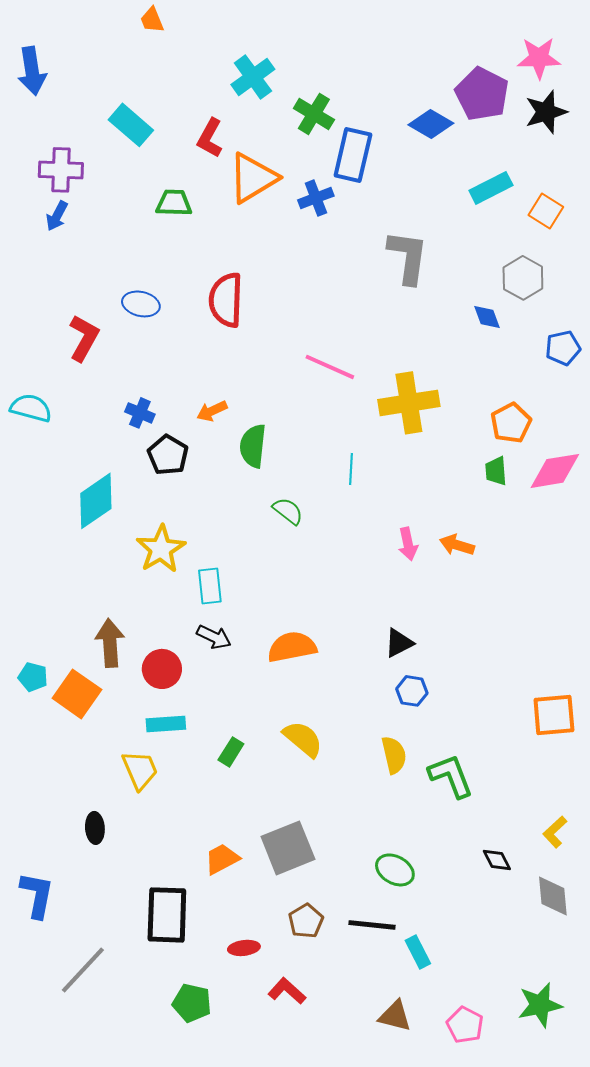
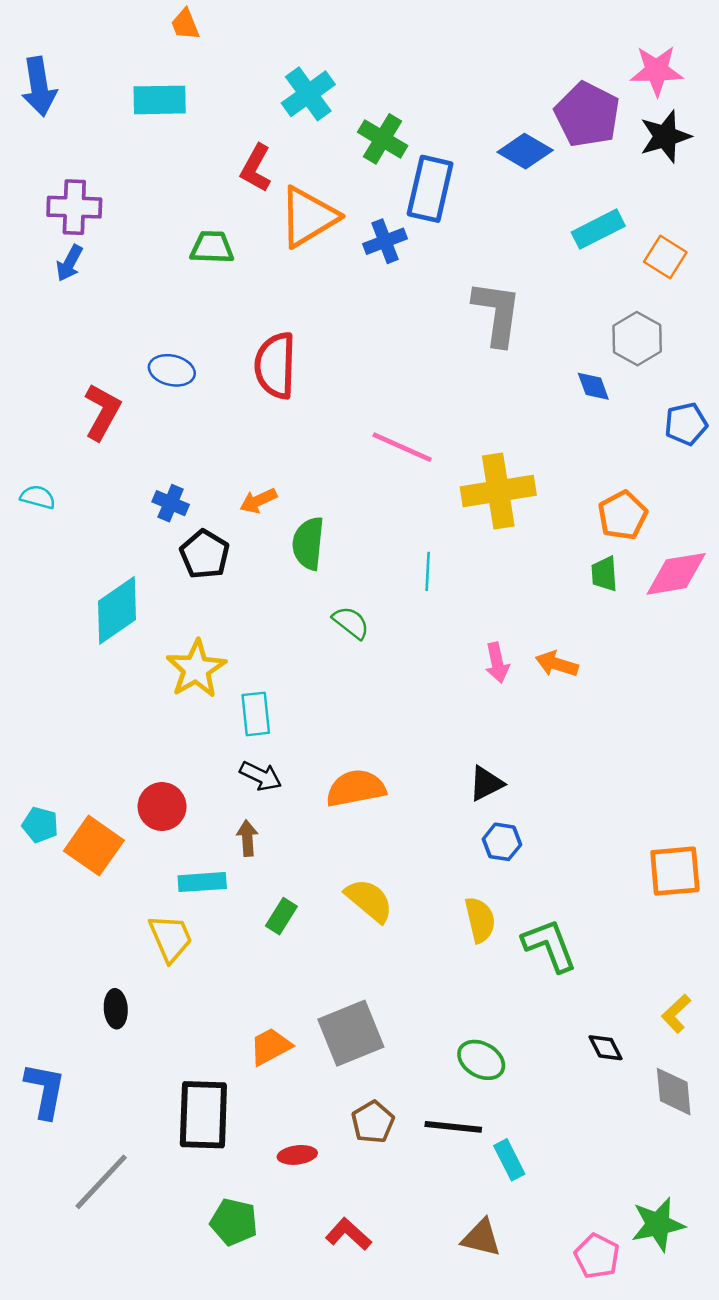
cyan rectangle: (131, 125) -> (160, 100), moved, turned -42
cyan semicircle: (31, 408) -> (38, 497), size x0.7
brown arrow: (110, 643) -> (247, 838), moved, size x0.6
red circle: (162, 669) -> (162, 807), moved
red L-shape: (287, 991) -> (348, 1234), moved
pink pentagon: (465, 1025) -> (597, 1256), moved

